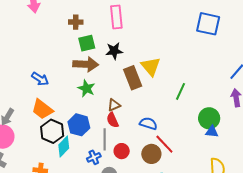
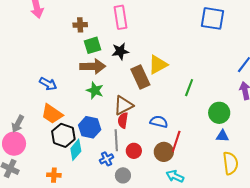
yellow triangle: (151, 66) -> (158, 65), turned 45
brown triangle: (114, 105) -> (123, 105), size x1.5
red semicircle: (112, 120) -> (123, 120), turned 35
blue triangle: (212, 132) -> (222, 136), moved
red line: (164, 144) -> (176, 141), turned 65

